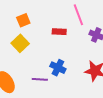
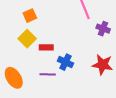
red rectangle: (59, 32) -> (46, 47), moved

